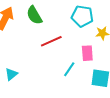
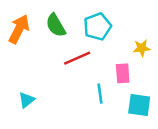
cyan pentagon: (82, 16) -> (97, 27), moved, turned -30
cyan line: (69, 69) -> (100, 94), turned -42

